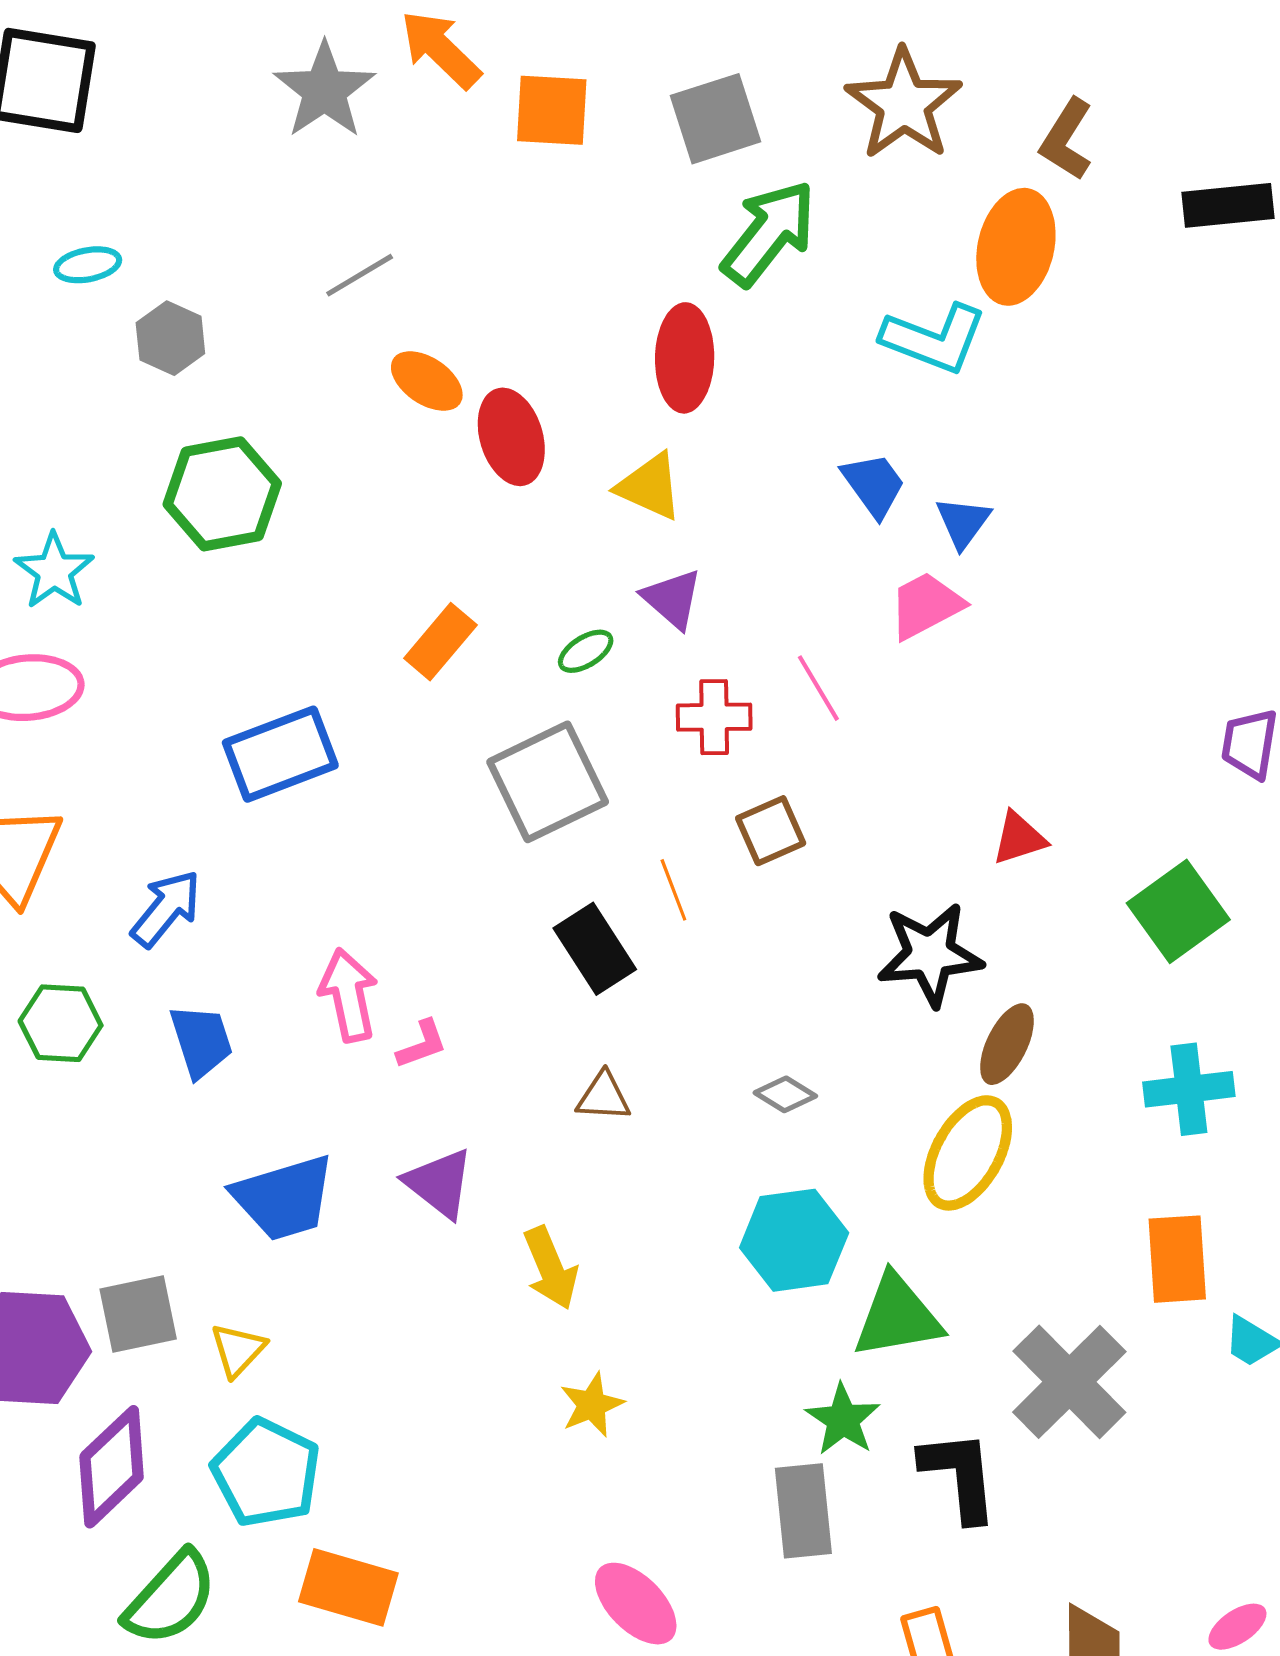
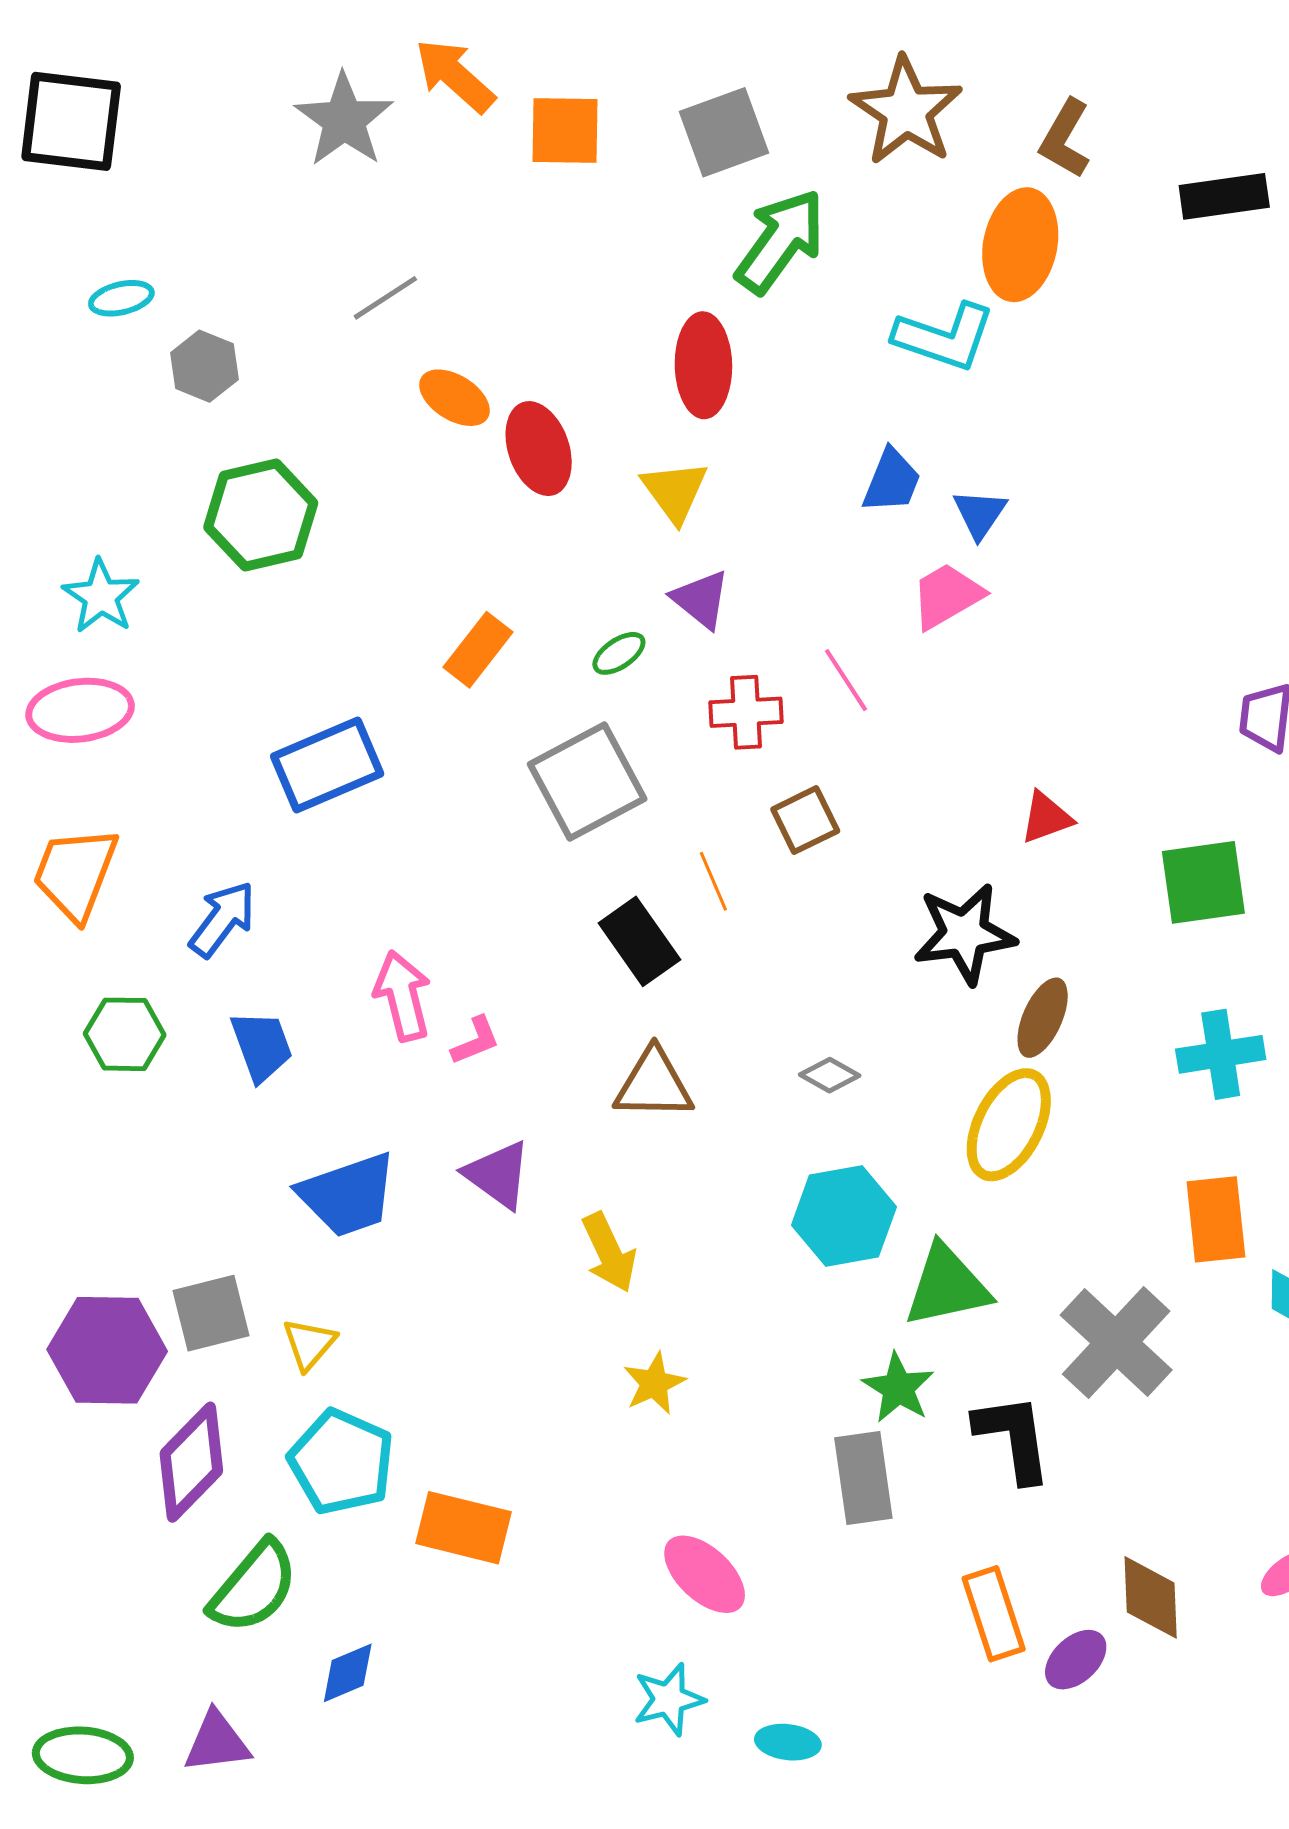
blue trapezoid: (874, 485) -> (892, 481), turned 60
yellow triangle: (650, 487) -> (675, 491), turned 32
green square: (1178, 911) -> (1203, 882), turned 30
brown triangle: (604, 1097) -> (654, 1084), size x1.5
orange rectangle: (348, 1587) -> (463, 1528), moved

